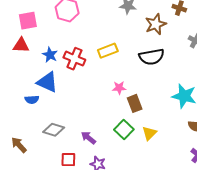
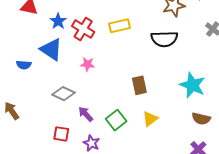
pink star: (119, 88) -> (88, 64), moved
blue semicircle: (32, 100) -> (24, 65), moved
green square: (124, 129) -> (116, 120), moved
gray diamond: (54, 130) -> (64, 94), moved

